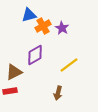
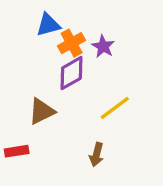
purple diamond: (35, 55) -> (72, 73), moved
brown triangle: (14, 72) -> (42, 111), moved

